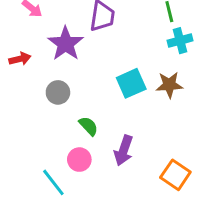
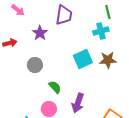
cyan cross: (180, 41) -> (101, 31), moved
purple star: (66, 44) -> (40, 33), size x0.7

